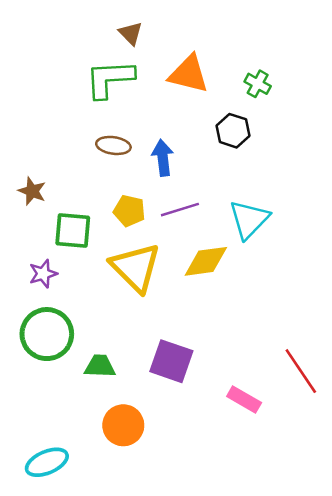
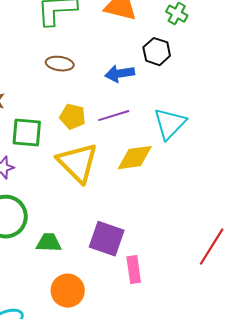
blue arrow: (163, 158) -> (120, 74), moved, turned -92
red line: (301, 371) -> (212, 247), turned 66
pink rectangle: (244, 399) -> (134, 270), moved, turned 52

